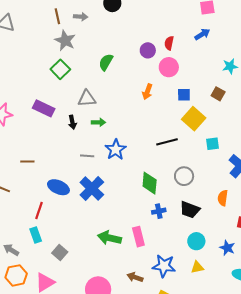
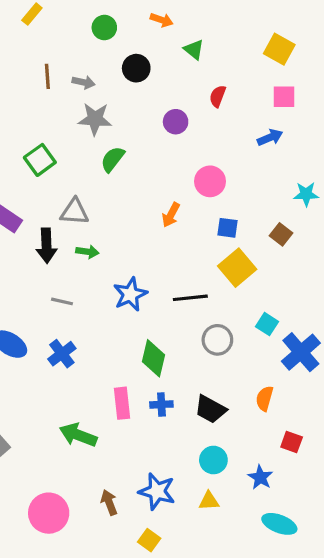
gray star: (65, 41) -> (95, 119), moved, turned -30
red semicircle: (169, 43) -> (218, 96), moved
purple circle: (148, 50) -> (176, 122), moved
black arrow: (72, 122) -> (46, 246), size x1.5
cyan square: (213, 144) -> (267, 324), moved, turned 32
blue star: (116, 150) -> (130, 294), moved
gray circle: (184, 176) -> (217, 340), moved
blue cross: (92, 189) -> (62, 354), size x0.7
pink rectangle: (138, 237) -> (122, 403), moved
brown arrow: (135, 277) -> (109, 502), turned 42

